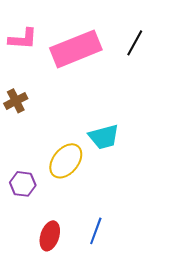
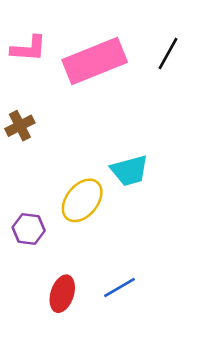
blue line: (96, 231) -> (119, 288), turned 40

